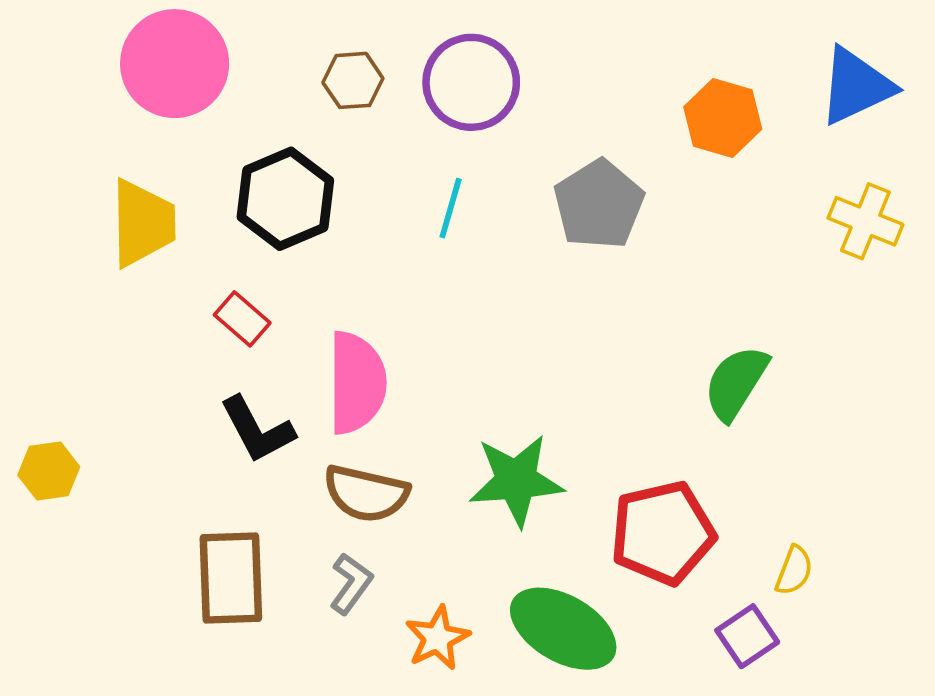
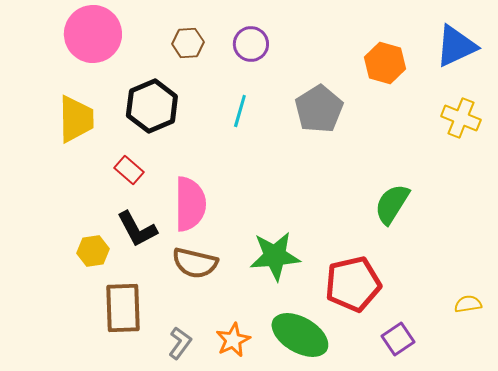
purple circle: (471, 82) -> (251, 44), size x0.7
yellow hexagon: (49, 471) -> (93, 251), moved
yellow semicircle: (794, 570) -> (468, 304), moved, turned -120
gray L-shape: (351, 584) -> (180, 343), moved

